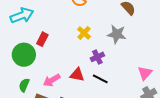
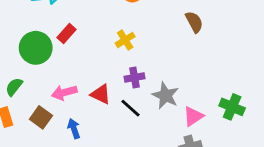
gray star: (117, 34) -> (165, 96), moved
green semicircle: (24, 85) -> (14, 87), moved

